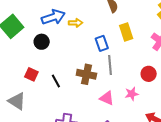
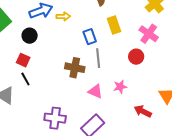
red square: (31, 74) -> (23, 60), moved
red circle: (149, 74) -> (136, 57), moved
black line: (56, 81) -> (25, 79), moved

